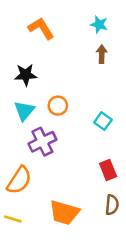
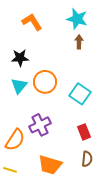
cyan star: (99, 24) -> (77, 19), size x1.5
orange circle: (58, 106) -> (45, 82), size x1.5
cyan square: (103, 121) -> (80, 94), size x1.5
purple cross: (42, 142) -> (40, 125), moved

